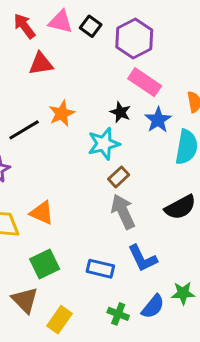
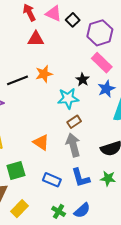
orange triangle: (42, 213) -> (41, 142), moved
green star: (183, 293) -> (108, 178), moved

